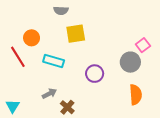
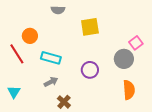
yellow square: (76, 34) -> (90, 27), moved
gray arrow: (49, 94) -> (51, 82), moved
cyan triangle: (13, 106) -> (14, 92), moved

